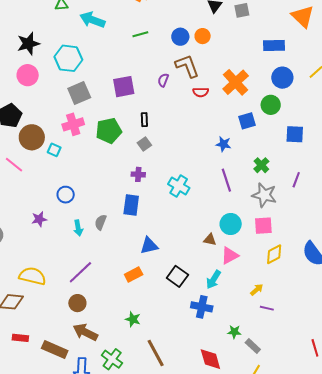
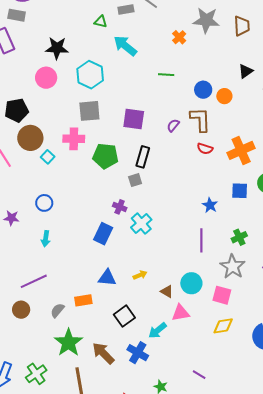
black rectangle: (144, 120) -> (143, 157), size x1.5
cyan cross: (179, 186) -> (141, 224), moved
gray semicircle: (101, 222) -> (57, 310), moved
yellow arrow: (257, 290) -> (140, 275), moved
green star: (133, 319) -> (68, 343), size x1.8
brown arrow: (85, 332) -> (103, 353), moved

